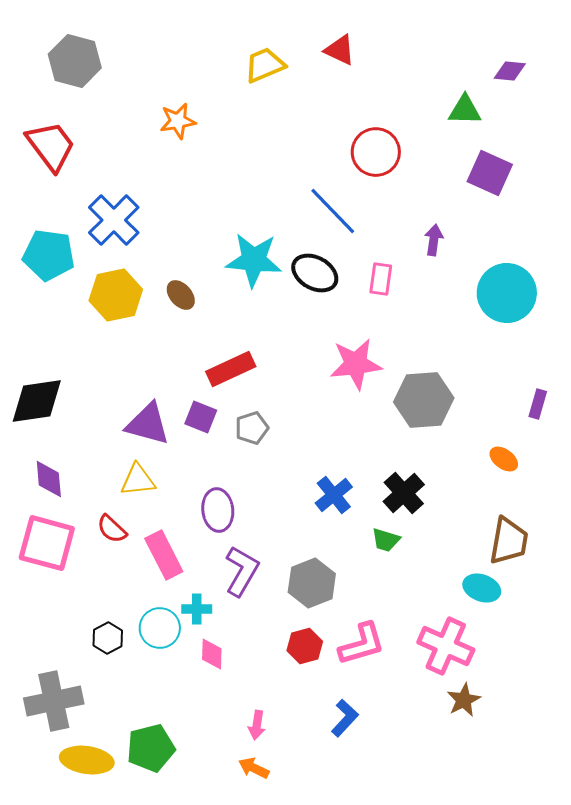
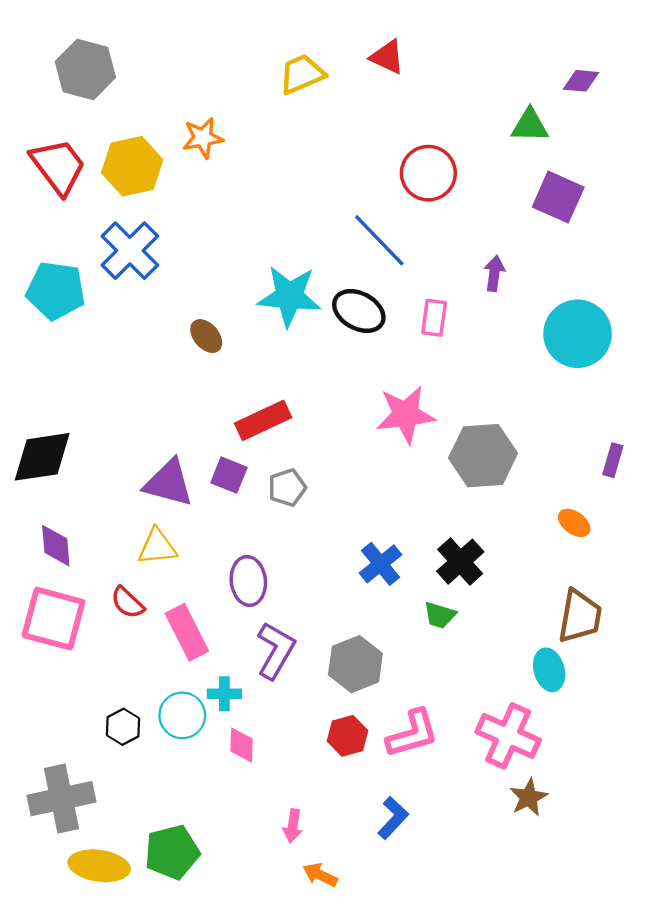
yellow hexagon: (116, 295) -> (132, 166), moved
cyan ellipse: (482, 588) -> (549, 670), turned 54
orange arrow: (254, 768) -> (320, 875), moved

